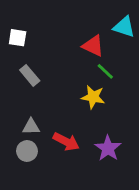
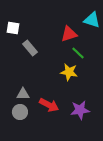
red triangle: (93, 46) -> (69, 34), turned -42
gray rectangle: (30, 75) -> (30, 48), moved
purple star: (108, 148) -> (80, 110), turned 30

